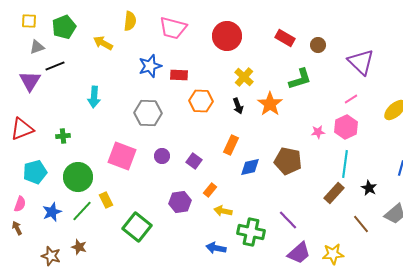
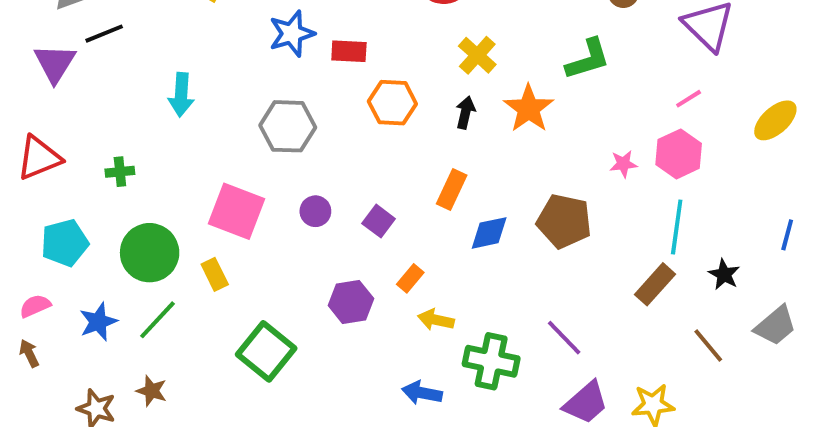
black arrow: (238, 106) -> (465, 112), turned -147
yellow rectangle: (106, 200) -> (215, 274), moved
pink semicircle: (20, 204) -> (35, 306), turned -133

